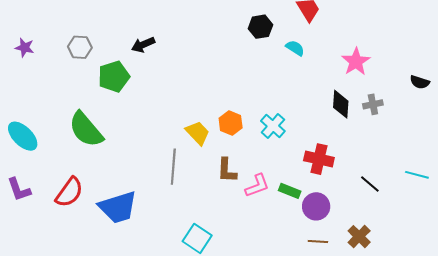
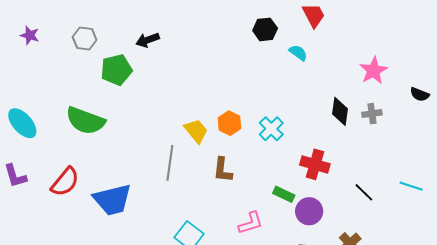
pink star: (356, 62) -> (374, 71), moved
green semicircle: (86, 130) -> (85, 121), turned -33
pink L-shape: (257, 186) -> (251, 223), moved

